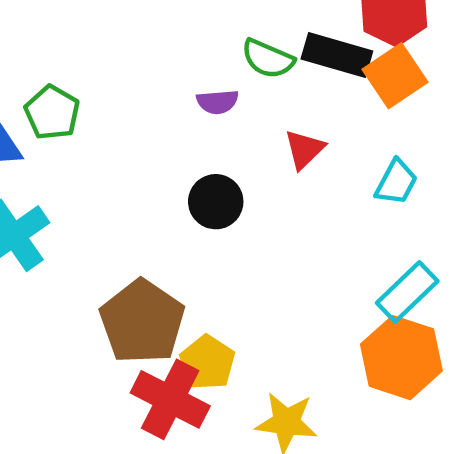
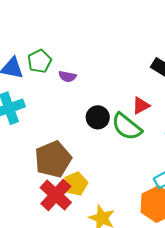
green semicircle: (268, 59) -> (127, 127), moved, size x1.4
purple semicircle: (218, 102) -> (67, 76), moved

